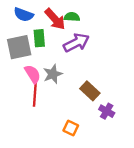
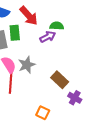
green semicircle: (72, 17) -> (57, 26), moved
purple arrow: (76, 43) -> (48, 37), size x0.7

